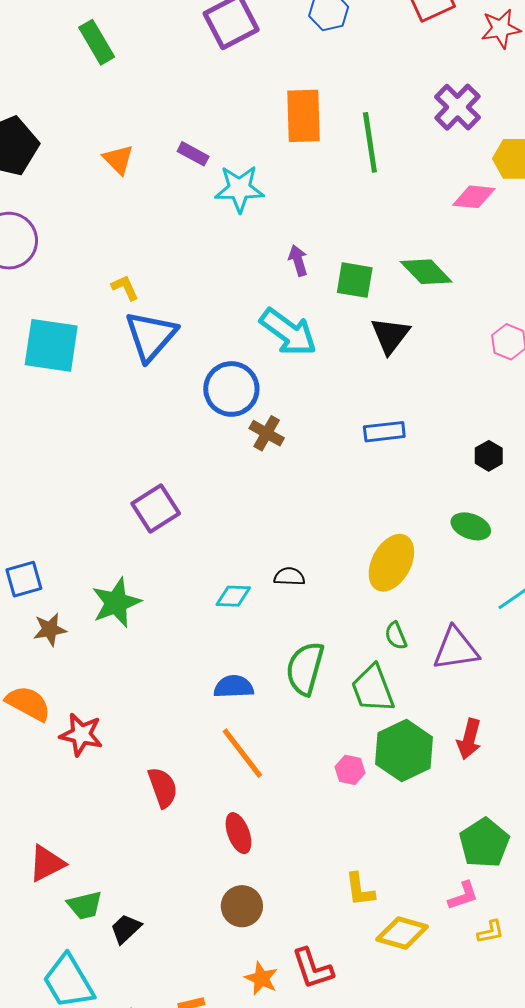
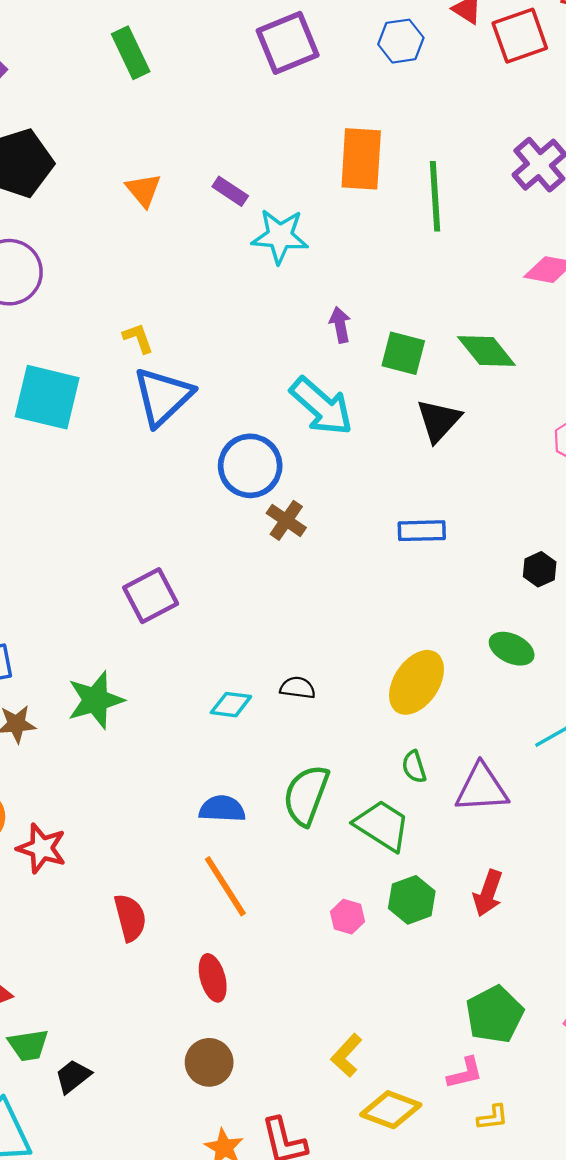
green trapezoid: (373, 689) -> (382, 825), turned 138
green hexagon: (404, 751) -> (412, 900), size x0.7
yellow L-shape: (360, 890) -> (347, 1055), turned 45

